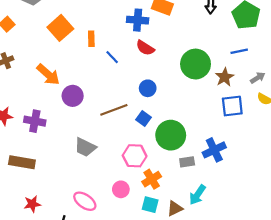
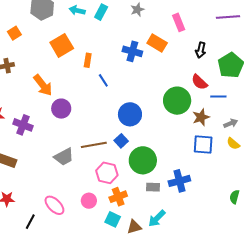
red semicircle: (145, 48) -> (199, 82), moved
blue circle: (148, 88) -> (130, 114), size x1.5
brown line: (114, 110) -> (94, 145), moved
gray trapezoid: (85, 147) -> (64, 157), turned -65

